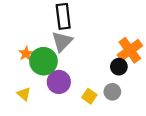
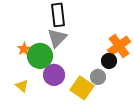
gray circle: (112, 92) -> (98, 77), moved
yellow square: (89, 96) -> (82, 88), size x1.6

